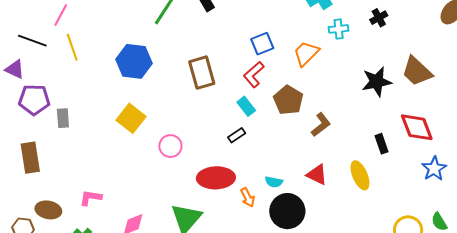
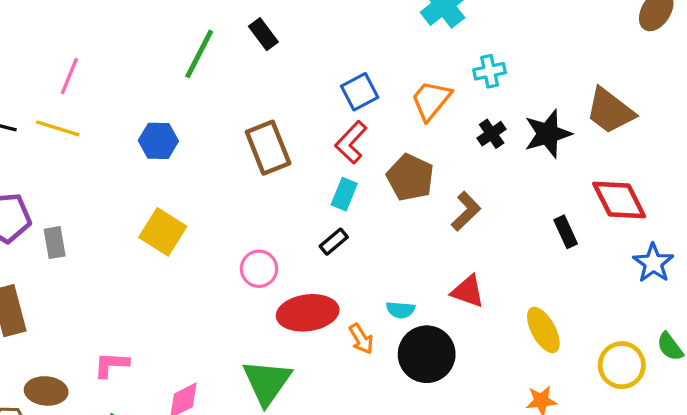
pink line: (61, 15) -> (69, 76), moved
black cross: (379, 18) -> (492, 134), moved
cyan cross: (339, 29) -> (490, 71), moved
yellow line: (72, 47) -> (58, 128), turned -48
blue hexagon: (134, 61) -> (158, 141), size x0.7
cyan rectangle: (246, 106) -> (344, 194), turned 66
pink circle: (170, 146) -> (259, 269), moved
yellow ellipse: (360, 175) -> (543, 330), moved

